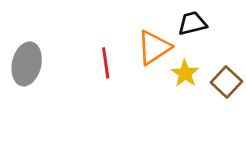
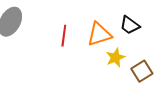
black trapezoid: (192, 23) -> (130, 25), turned -145

